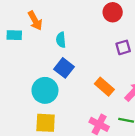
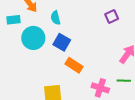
orange rectangle: (104, 87) -> (74, 65), moved
cyan circle: (45, 90) -> (33, 38), moved

